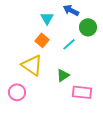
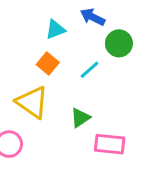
cyan triangle: (47, 18) -> (55, 29), turned 40

